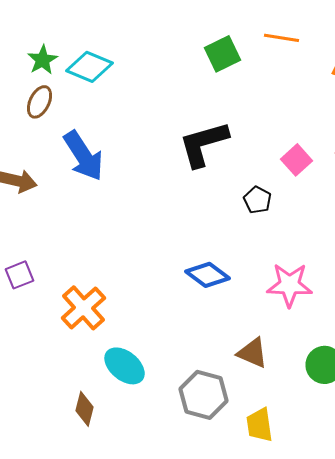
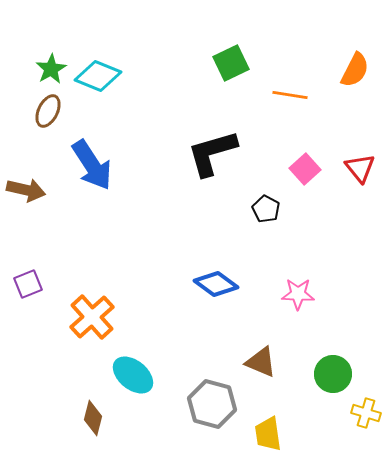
orange line: (282, 38) -> (290, 95), moved
pink star: (290, 285) -> (298, 294), size x0.7

